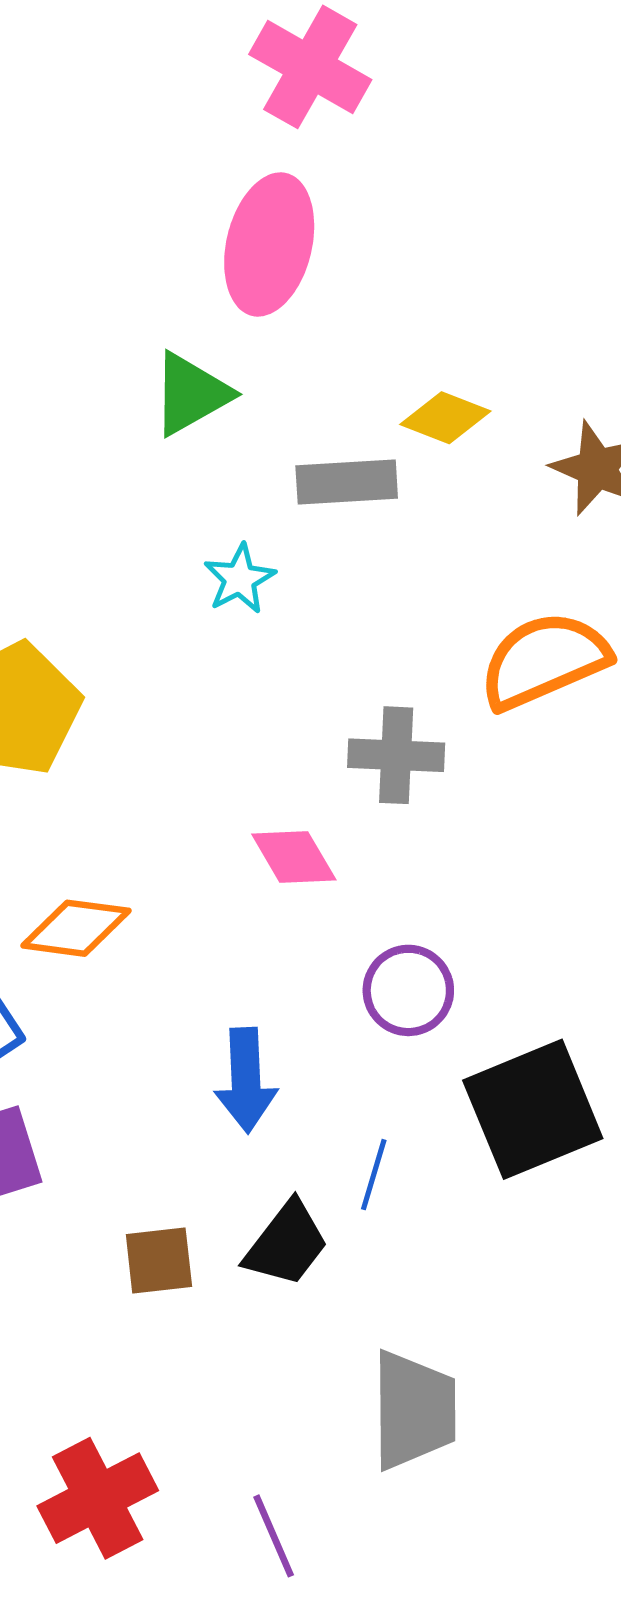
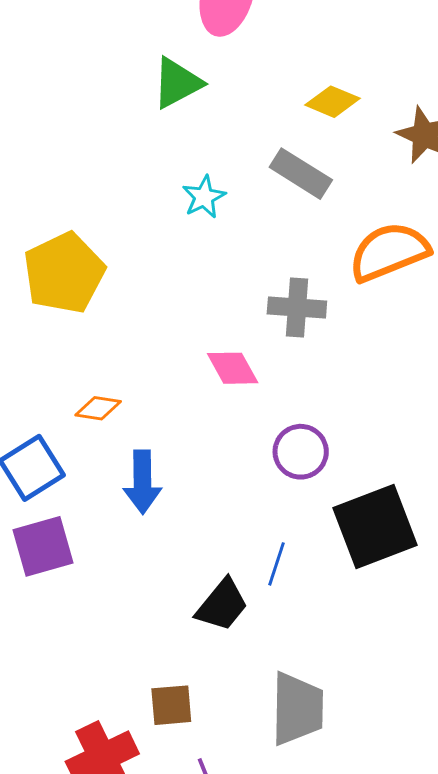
gray rectangle: (347, 482) -> (301, 174), moved, turned 34
orange diamond: (76, 928) -> (98, 408), size x0.7
blue arrow: (246, 1080) -> (142, 482), moved
brown square: (159, 1260) -> (171, 705), moved

